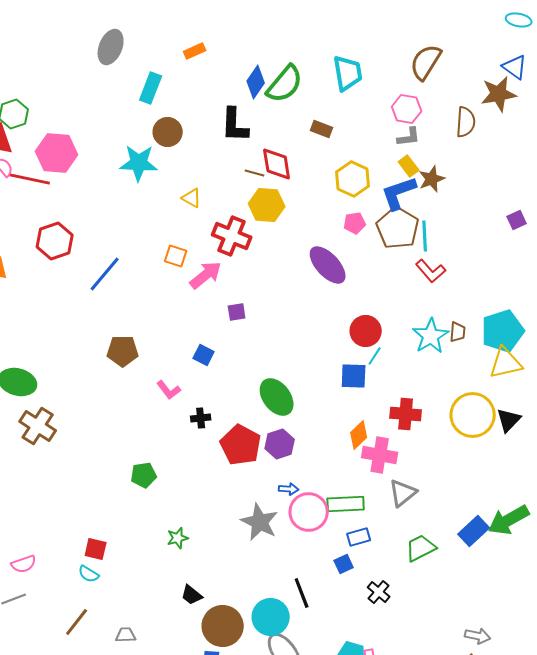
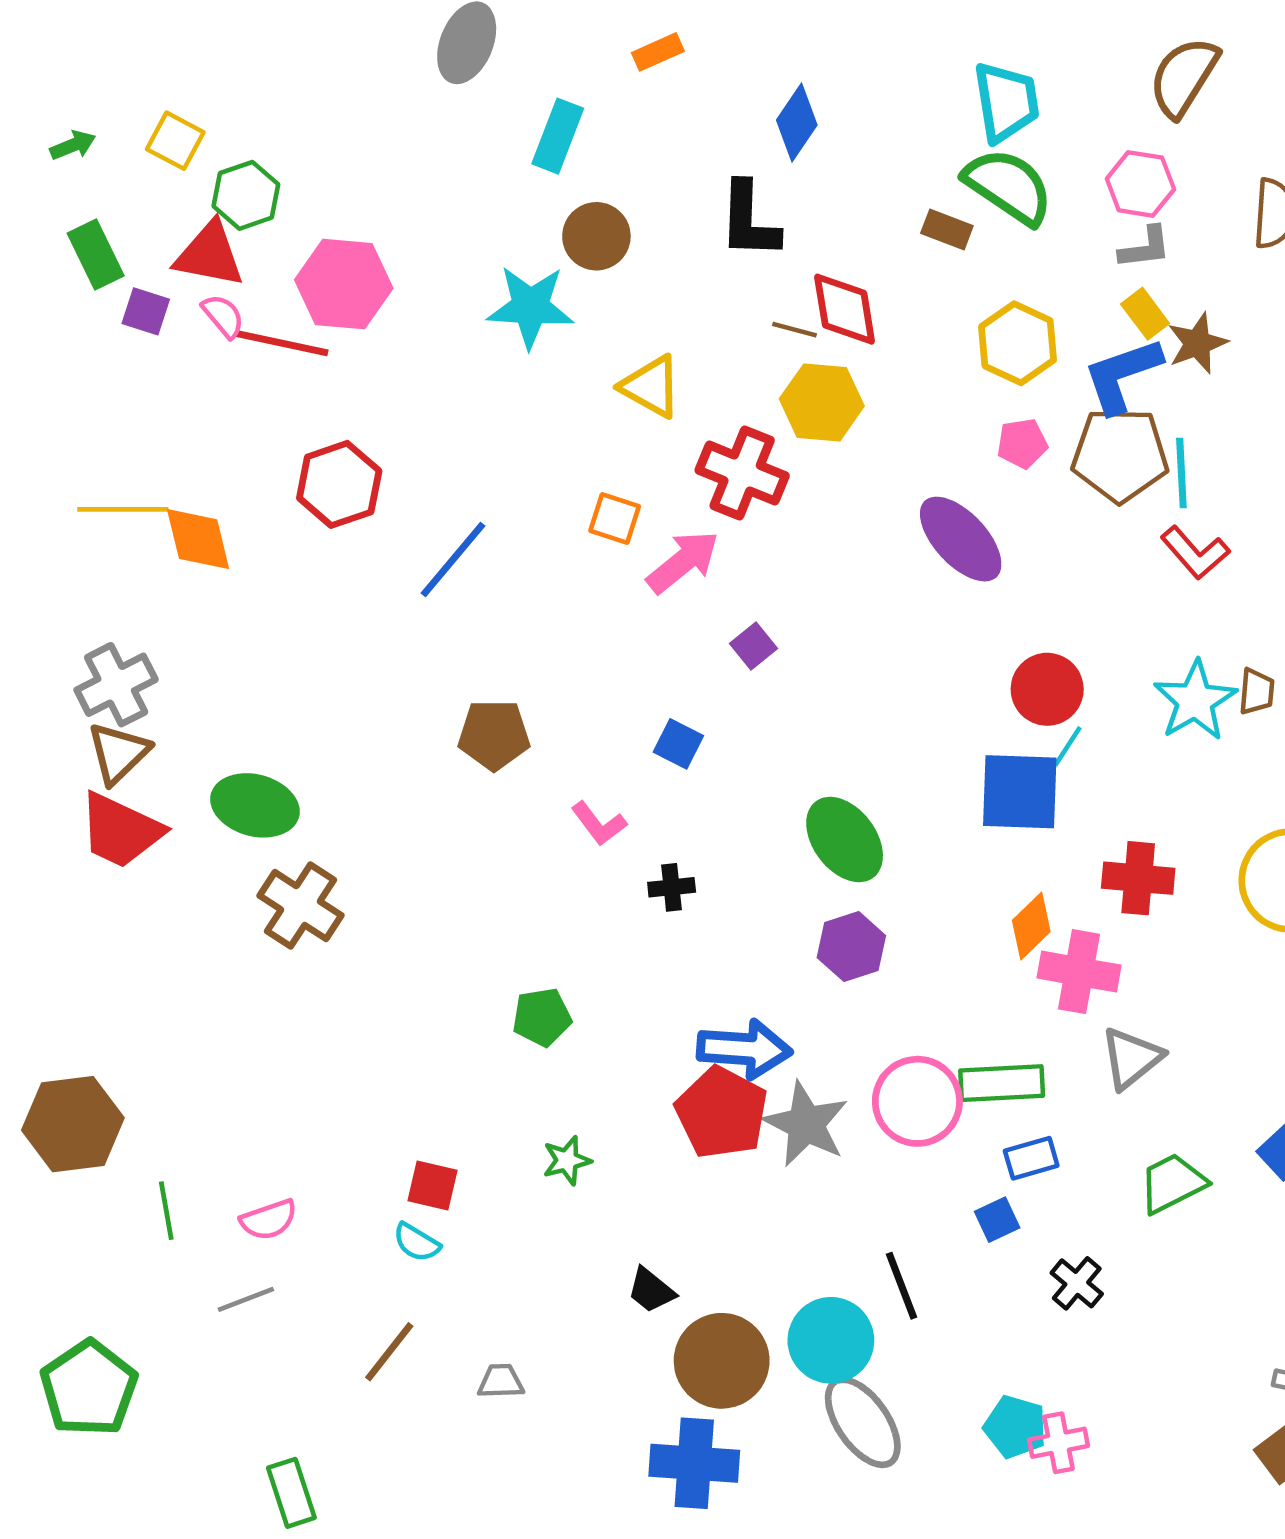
green semicircle: (285, 84) -> (1008, 186), moved, turned -96
yellow triangle: (192, 198) -> (651, 387), size x1.4
brown pentagon: (398, 228) -> (1120, 455), turned -30
purple square: (237, 312) -> (753, 646), turned -30
blue square: (354, 376) -> (1020, 792), size x1.4
red pentagon: (241, 445) -> (722, 1113), moved
blue arrow: (289, 489) -> (744, 1049), moved, size x2.0
green star: (178, 538) -> (567, 1160), moved

